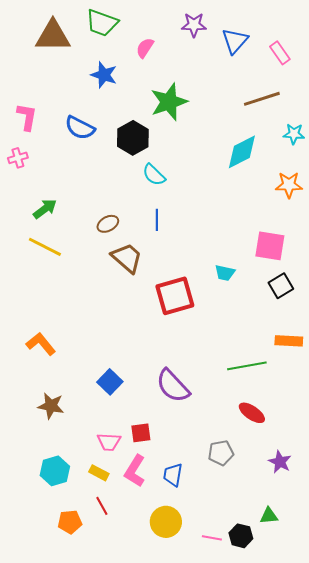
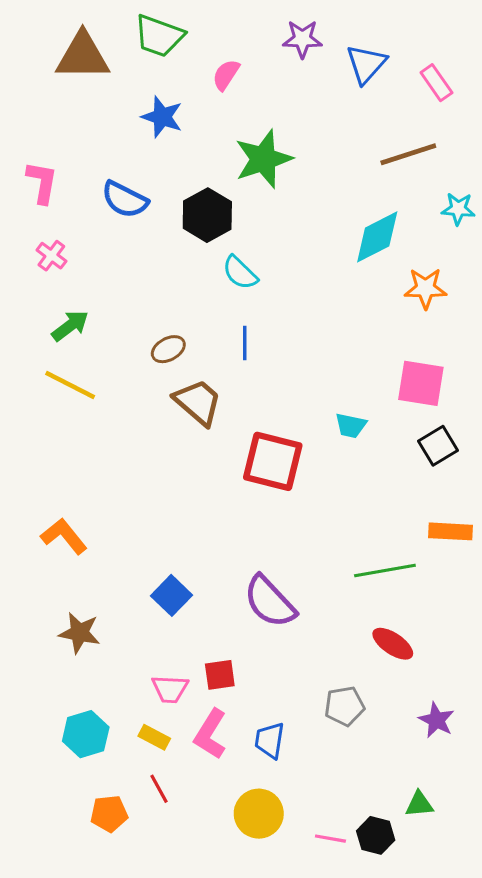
pink cross: (18, 158) -> (51, 256), moved, turned -36
orange star: (289, 185) -> (425, 288), moved
red square: (175, 296) -> (273, 461), turned 30

